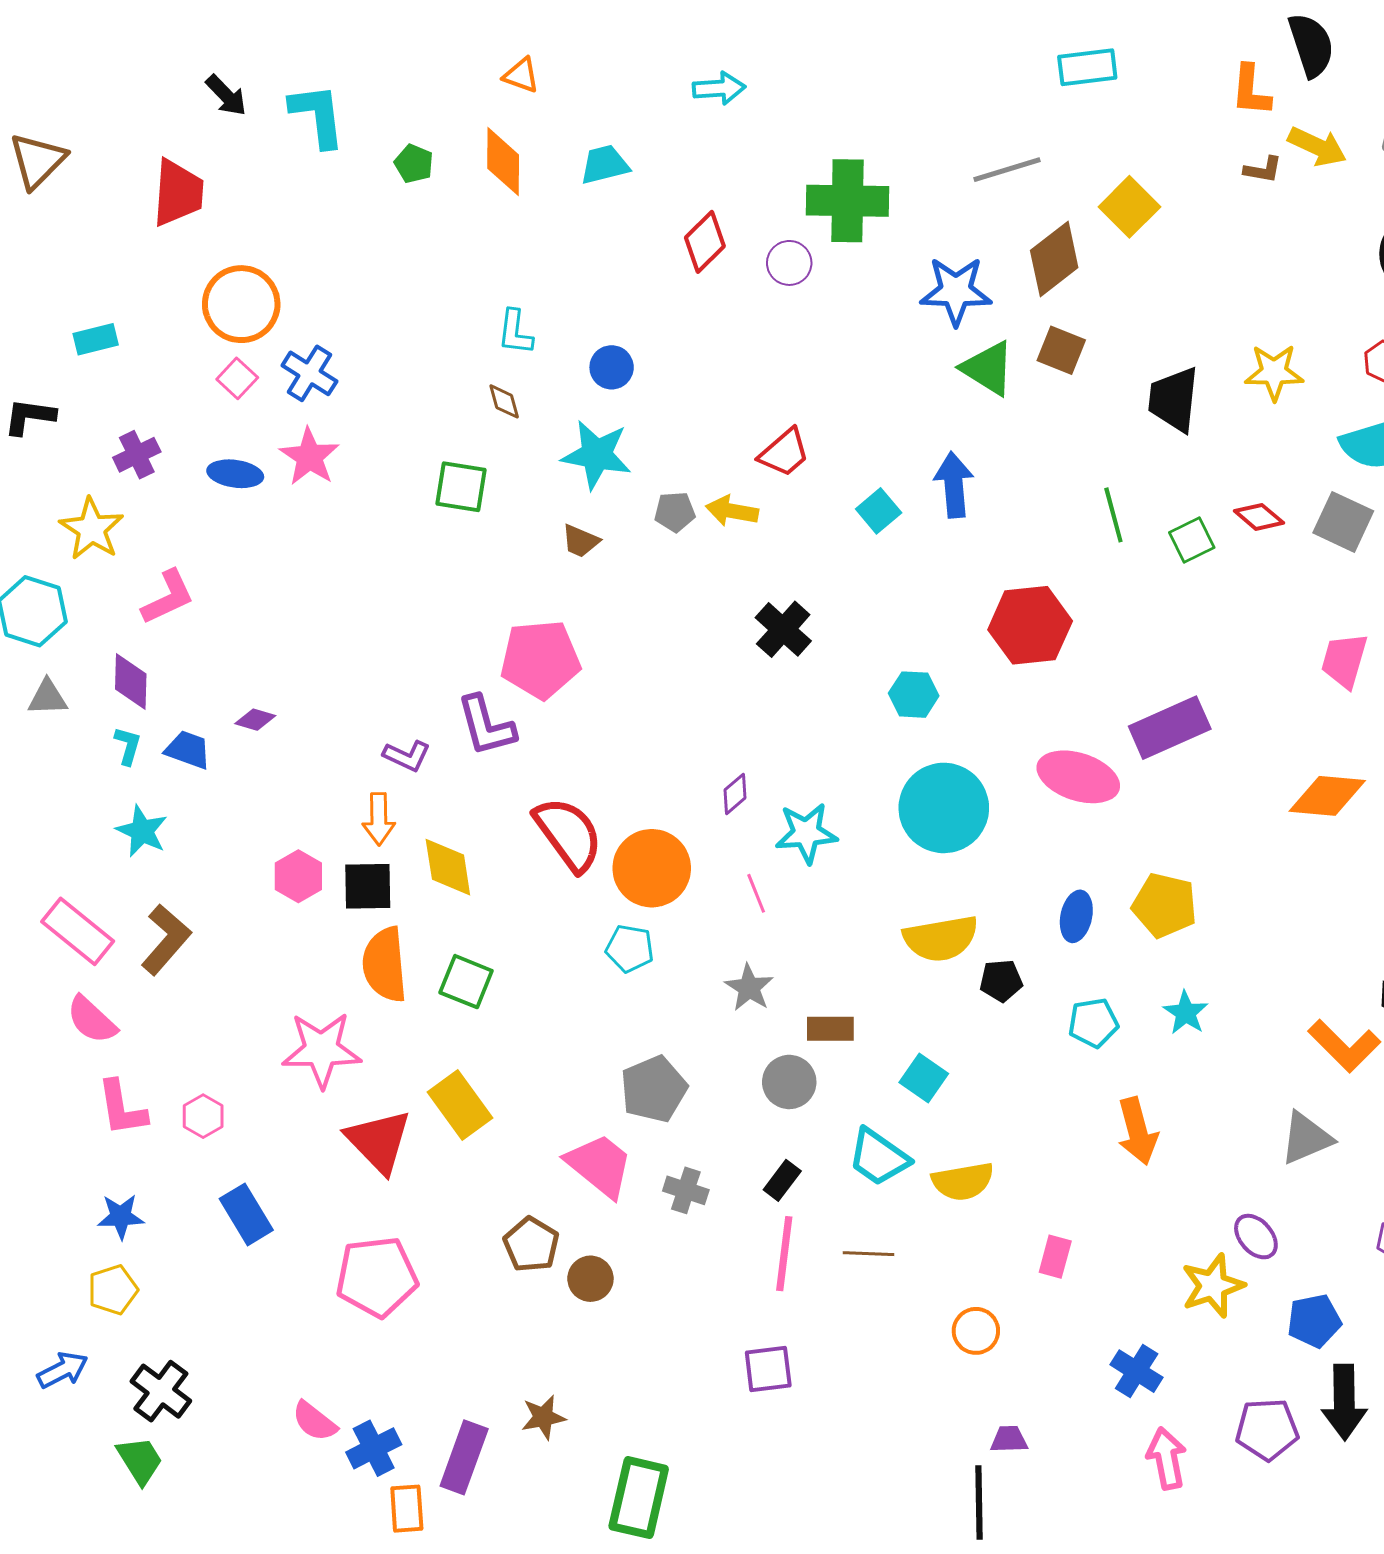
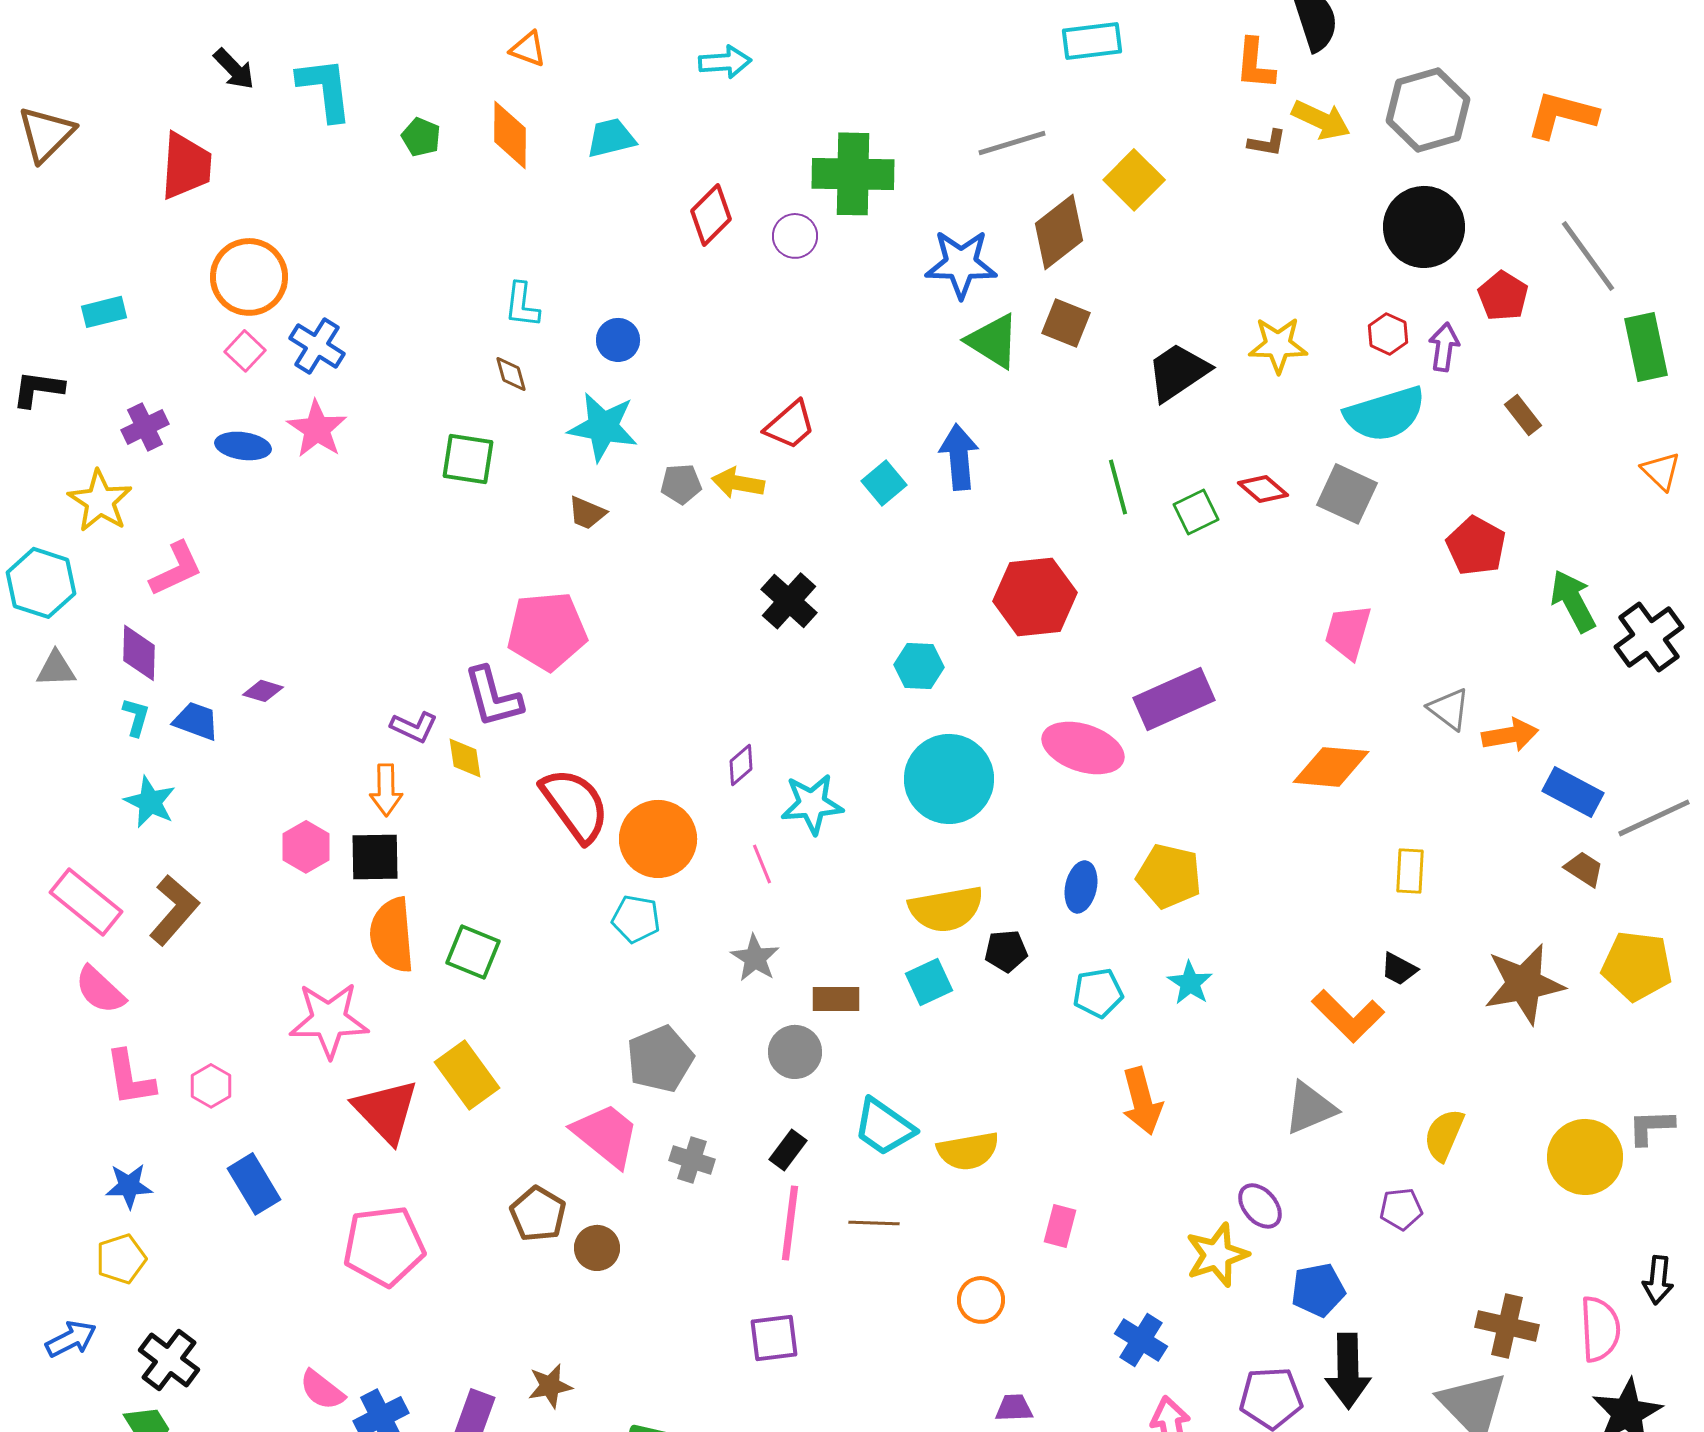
black trapezoid: (1174, 399) -> (1178, 372), turned 50
yellow diamond: (448, 867) -> (465, 758), moved, size x0.7
cyan square: (924, 1078) -> (929, 982), moved, turned 30

